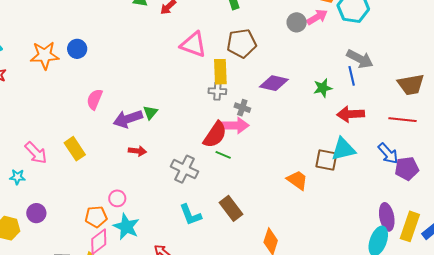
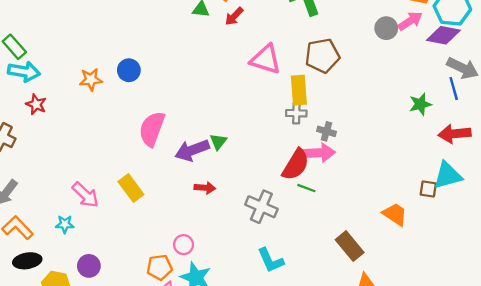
orange star: (45, 55) -> (91, 79), size x0.7
purple diamond: (274, 83) -> (443, 35), moved
pink semicircle: (95, 99) -> (152, 129), size x1.4
brown square: (326, 160) -> (428, 189), size x0.7
brown rectangle: (231, 208) -> (350, 246), moved

